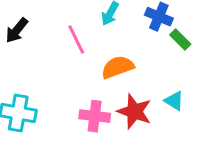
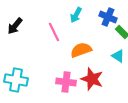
cyan triangle: (174, 101) -> (118, 56), moved

